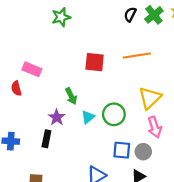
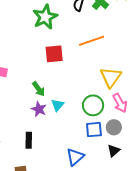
green star: (61, 17) -> (45, 17), moved, size x1.4
green circle: (114, 114) -> (93, 105), moved
purple star: (57, 117) -> (39, 109), moved
black rectangle: (46, 139) -> (29, 140), moved

